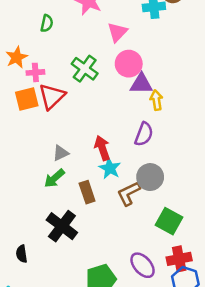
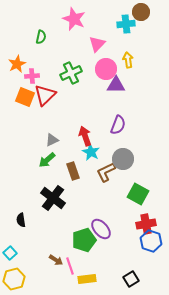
green cross: (85, 69) -> (71, 73), turned 30
orange square: (27, 99) -> (25, 97), turned 36
yellow arrow: (156, 100) -> (128, 60), moved
purple ellipse: (143, 265) -> (101, 229), moved

